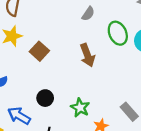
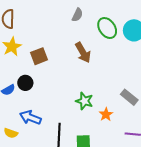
brown square: (39, 51) -> (39, 56), turned 36
black circle: (45, 98) -> (25, 83), moved

